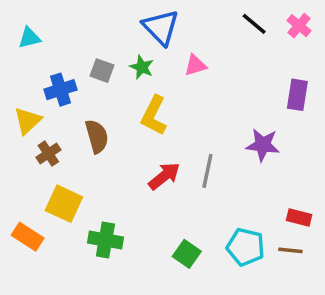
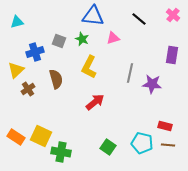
black line: (254, 24) -> (139, 19), moved
blue triangle: (161, 27) -> (93, 16), turned -40
gray line: (207, 171) -> (130, 73), moved
yellow square: (64, 204) -> (41, 136), moved
red rectangle: (299, 218) -> (165, 126), moved
green cross: (105, 240) -> (61, 152), moved

